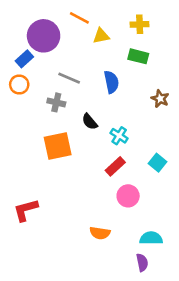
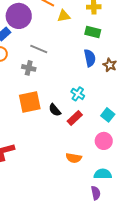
blue semicircle: (111, 82) -> (90, 58), moved
black semicircle: (90, 122) -> (55, 110), moved
pink circle: (128, 196) -> (104, 141), moved
orange semicircle: (100, 233) -> (74, 158), moved

